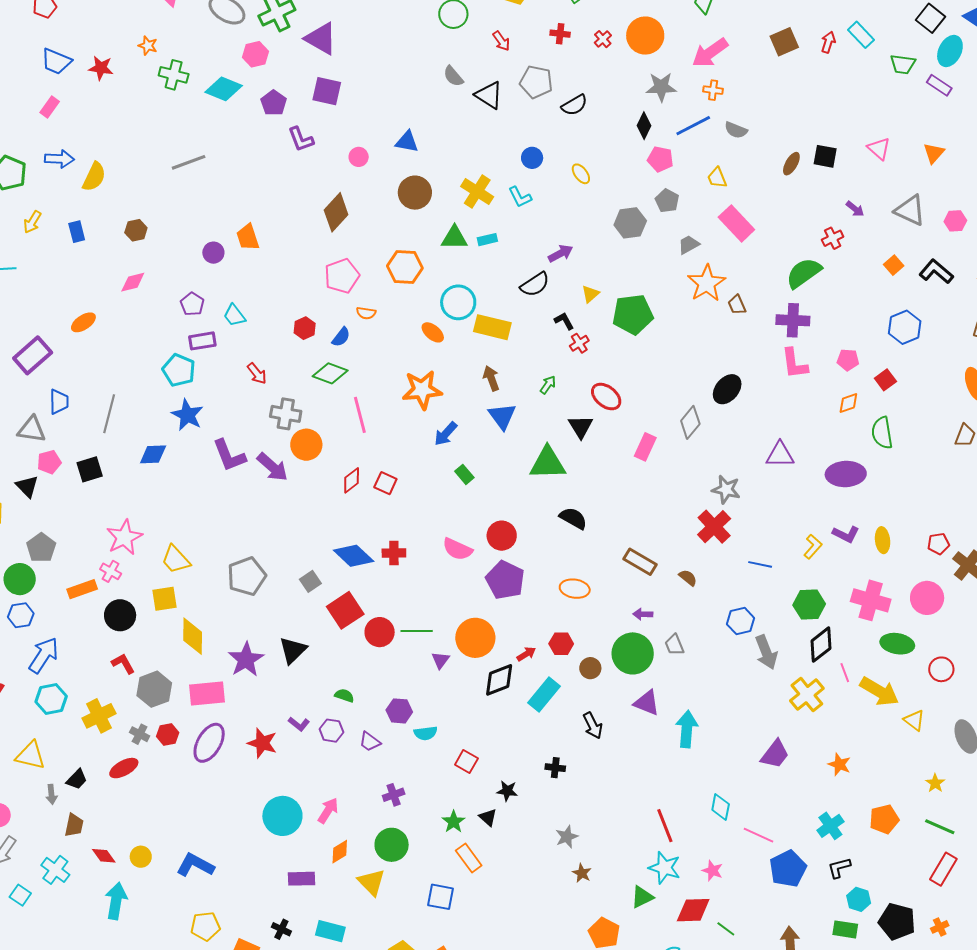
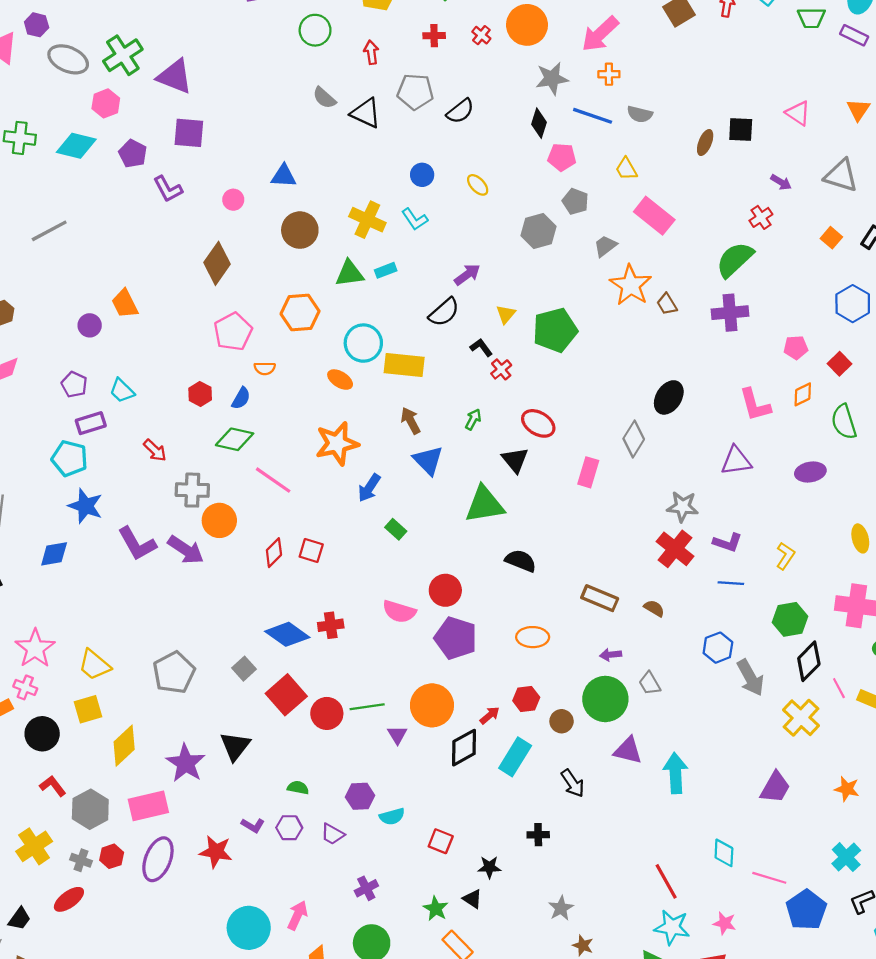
red arrow: (501, 41) -> (371, 52), turned -145
blue line: (693, 126) -> (593, 116), turned 54
pink L-shape: (794, 364) -> (755, 405), moved
pink line: (360, 415) -> (273, 480), turned -33
purple ellipse: (846, 474) -> (810, 472), size x0.7
purple L-shape: (846, 534) -> (727, 543), moved
yellow diamond: (193, 636) -> (124, 746), turned 54

